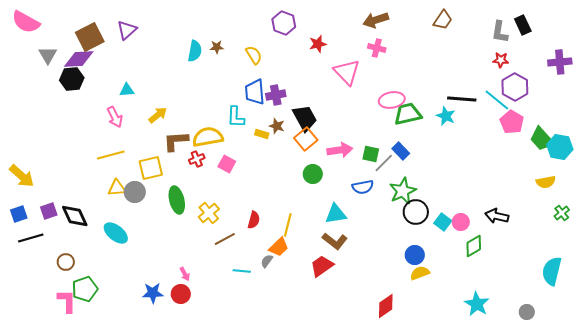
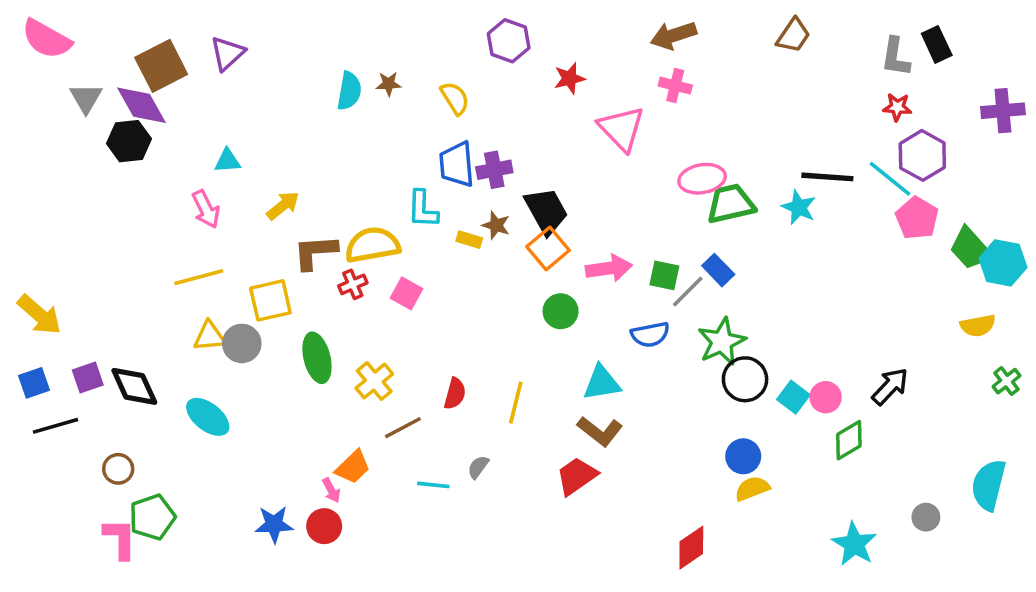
purple diamond: (79, 59) -> (141, 105), turned 64
black arrow: (497, 216) -> (890, 386), turned 120
orange trapezoid: (279, 247) -> (353, 467), moved
gray circle: (527, 312) -> (926, 517), moved

